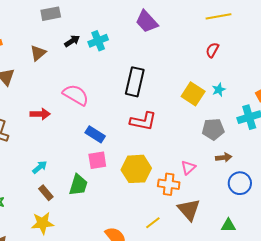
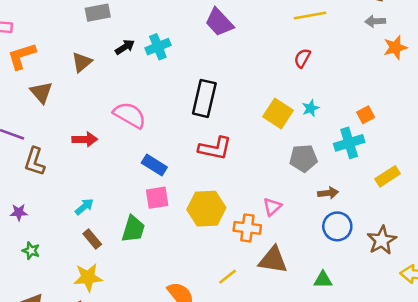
brown arrow: (224, 157) -> (328, 193), moved
brown triangle: (189, 210) -> (273, 260), turned -40

